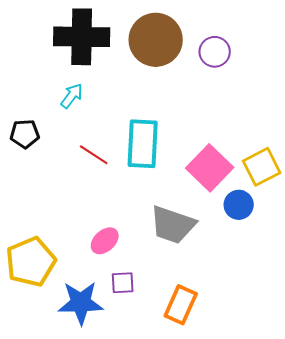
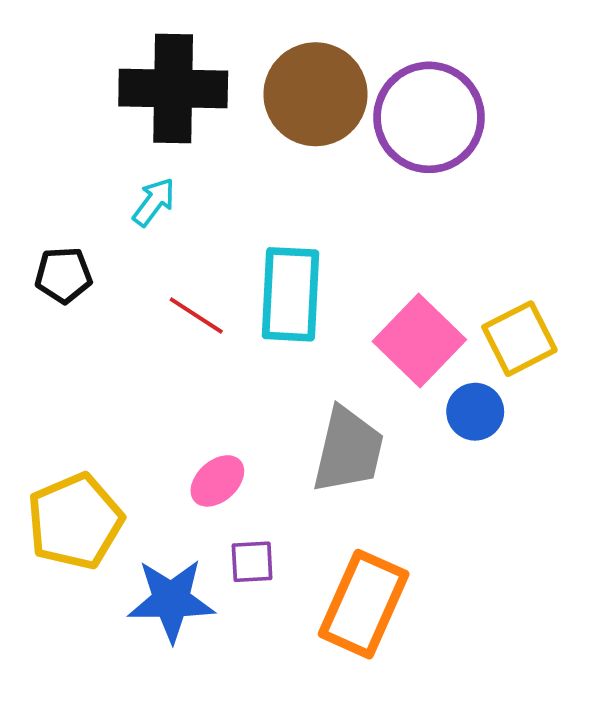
purple circle: (215, 52) -> (429, 117), size x1.8
gray trapezoid: (173, 225) -> (348, 450), turned -96
orange rectangle: (181, 305) -> (364, 604), size x1.4

